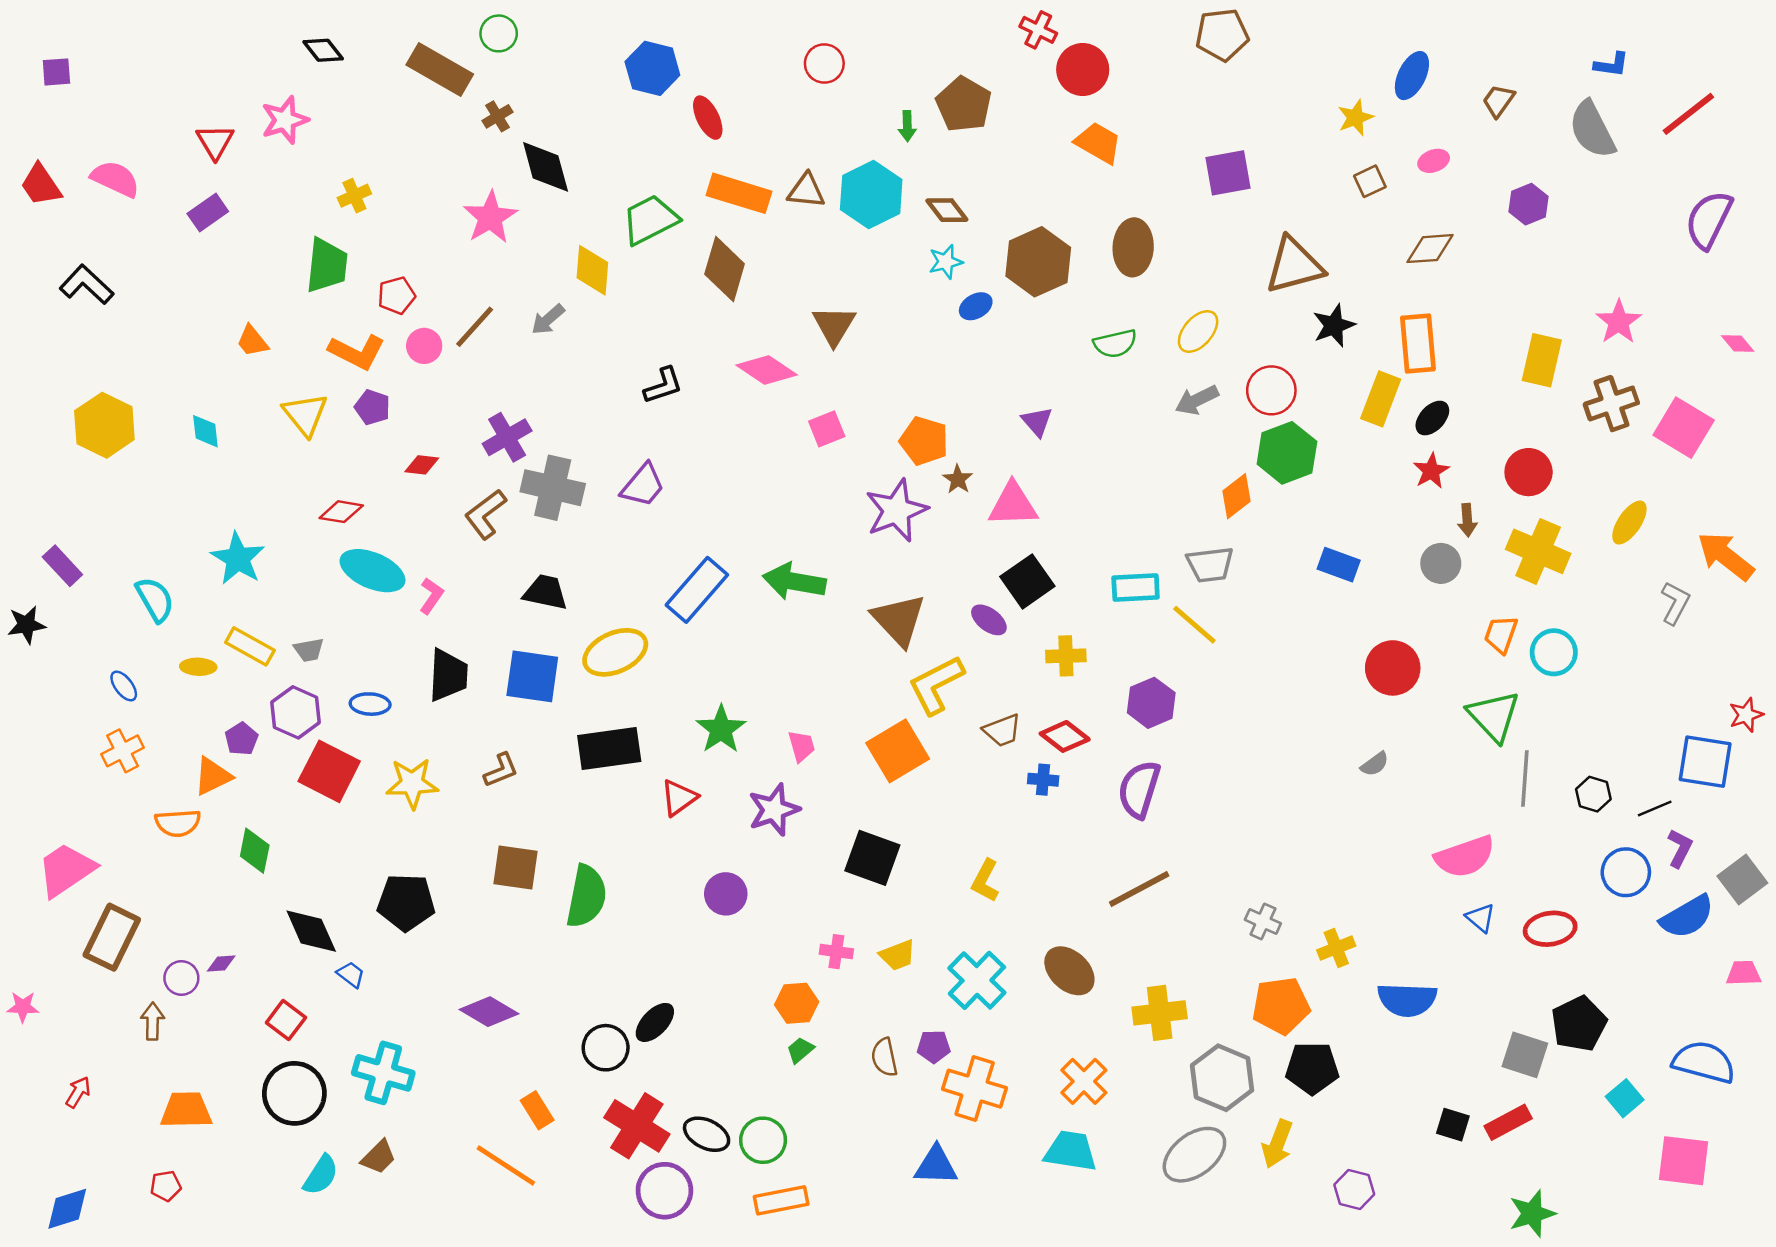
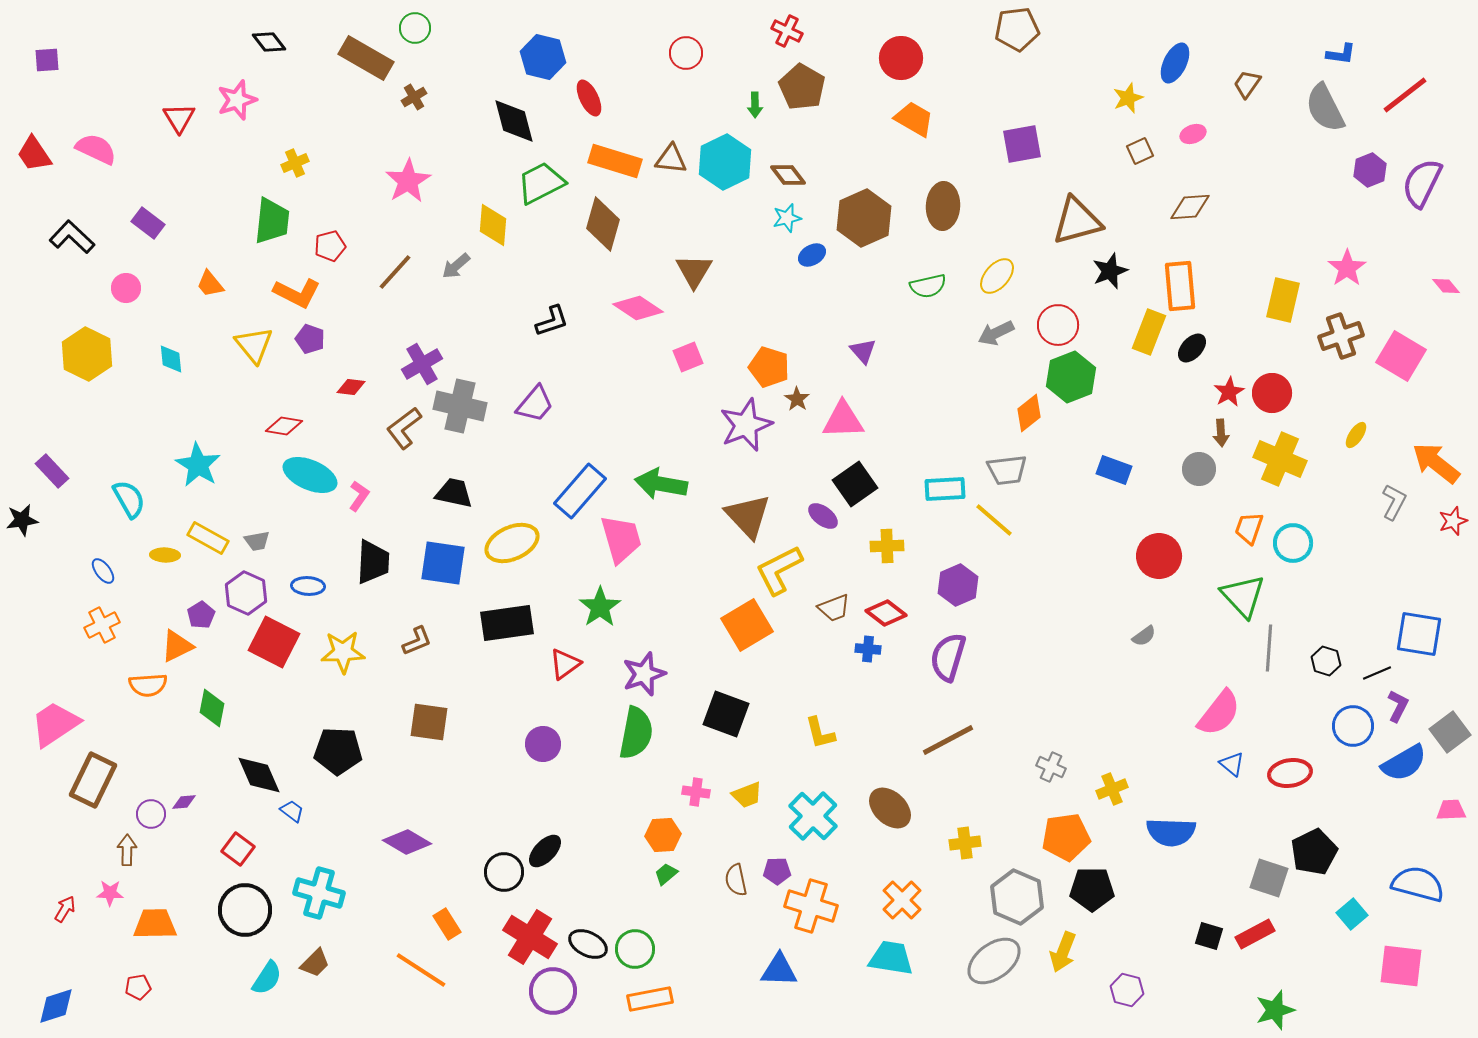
red cross: (1038, 30) -> (787, 31), moved
black diamond: (546, 167) -> (514, 121), moved
purple hexagon: (1529, 204) -> (1370, 170), moved
purple rectangle: (208, 213) -> (148, 223), moved, turned 72
pink circle: (424, 346) -> (126, 288), moved
red star: (1431, 471) -> (1229, 392), moved
yellow ellipse: (1629, 523) -> (1356, 435), size x0.7
red star: (1746, 715) -> (1453, 521), moved
pink trapezoid: (801, 746) -> (621, 539), moved, size x1.8
pink semicircle: (1465, 857) -> (1219, 713), turned -33
yellow L-shape: (985, 881) -> (820, 733), turned -42
purple circle: (726, 894) -> (543, 744), moved
green semicircle: (586, 896) -> (636, 733), moved
pink star: (23, 1007) -> (110, 893), moved
yellow cross: (1160, 1013) -> (965, 843), size x0.7

